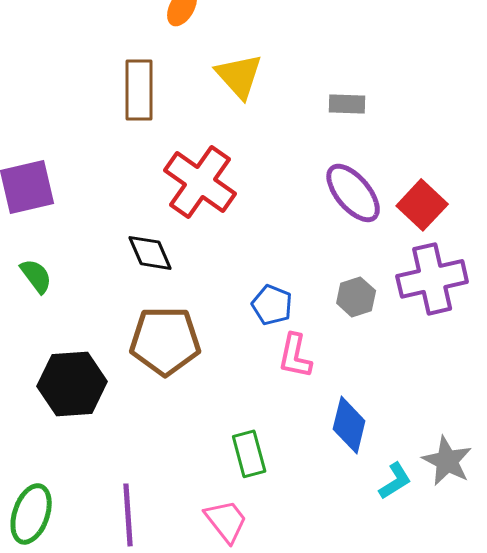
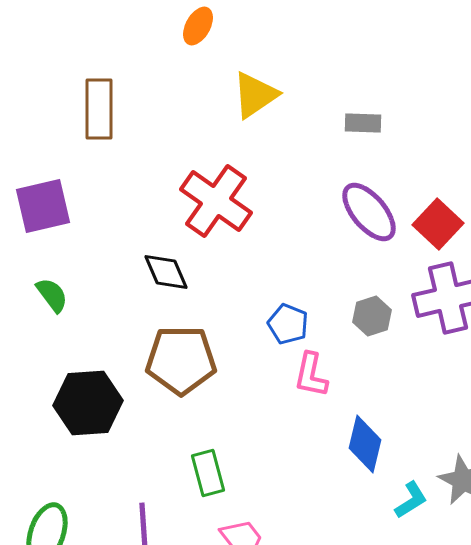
yellow triangle: (239, 76) -> (255, 95), turned 38
brown rectangle: (139, 90) -> (99, 109), moved
green rectangle: (249, 454) -> (208, 473), moved

